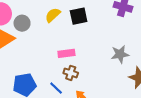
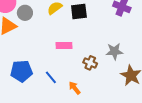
brown cross: (71, 73) -> (90, 63), moved

